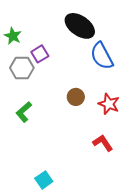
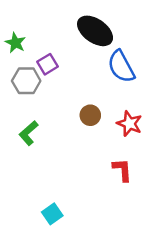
red L-shape: (103, 143) -> (122, 170), turned 30

